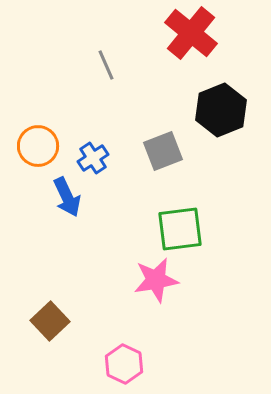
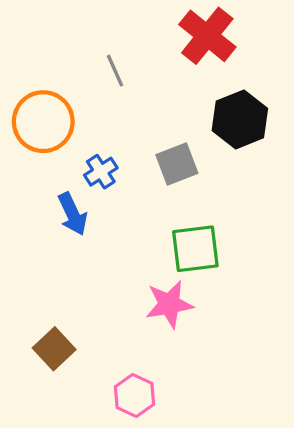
orange circle: (38, 146) -> (43, 122), moved, size x1.4

